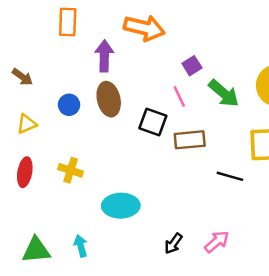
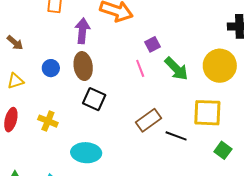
black square: (153, 122) -> (94, 99), moved
brown rectangle: (190, 140) -> (148, 120), moved, turned -35

